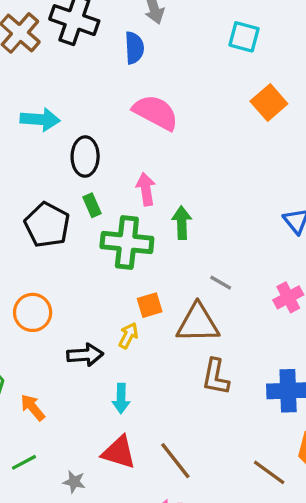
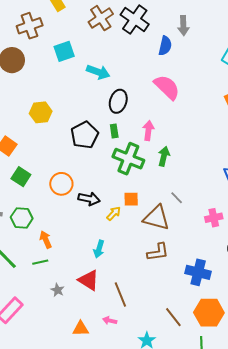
black arrow: (85, 355) -> (89, 199), moved
brown L-shape: (216, 377) -> (158, 252), turned -125
green line: (24, 462) -> (40, 262), moved

